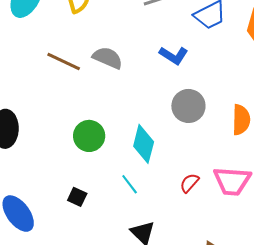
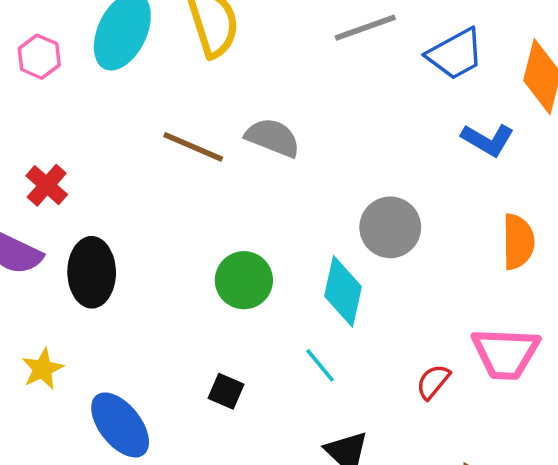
blue L-shape: (174, 55) -> (488, 140), moved
gray circle: (188, 106) -> (390, 227), moved
red semicircle: (189, 183) -> (433, 382), moved

